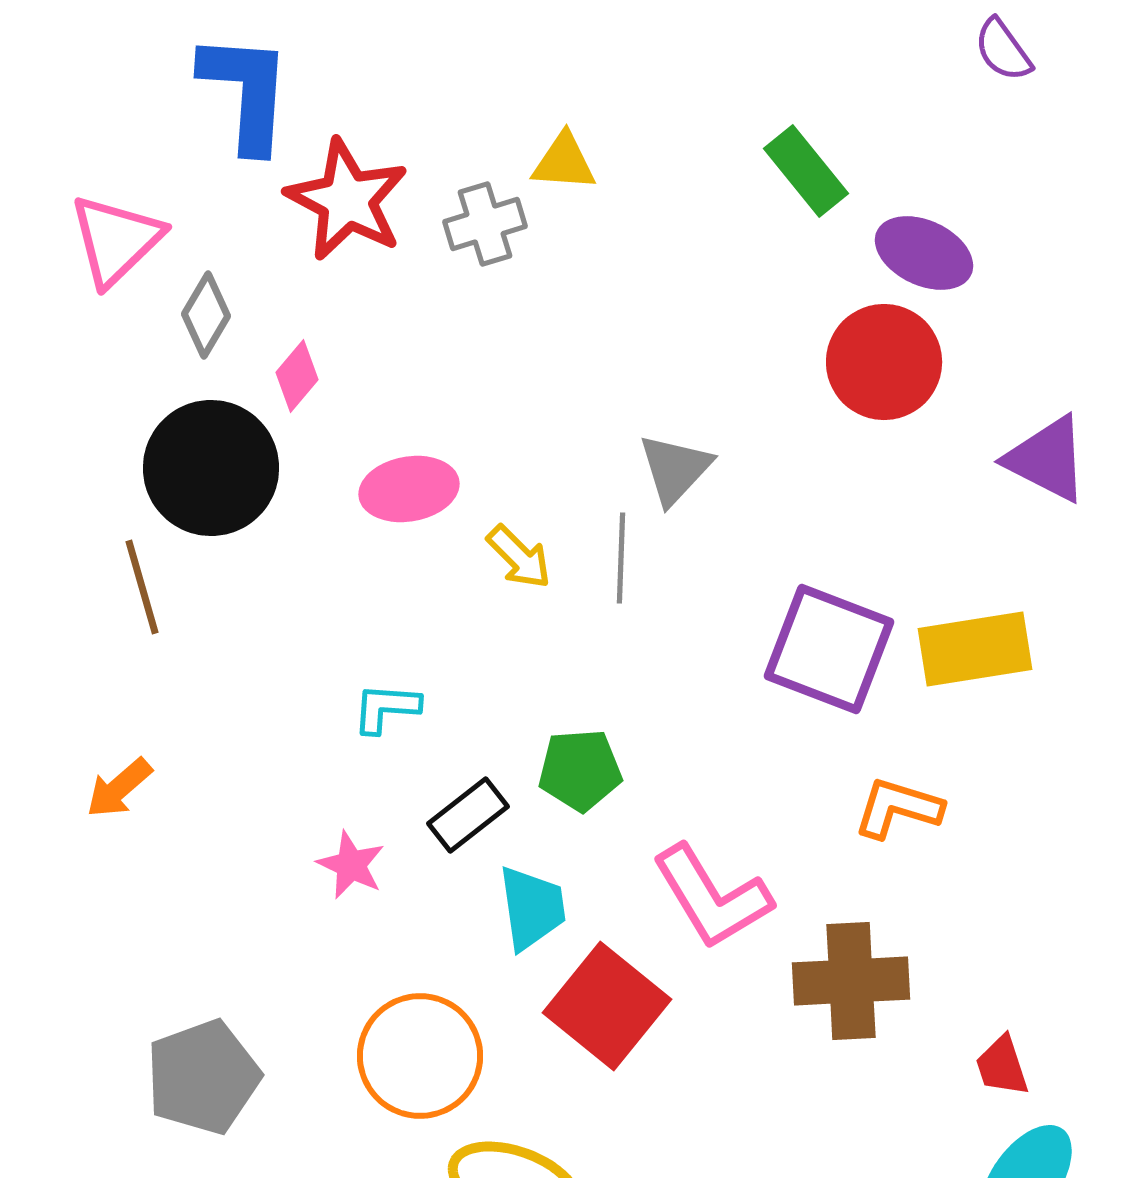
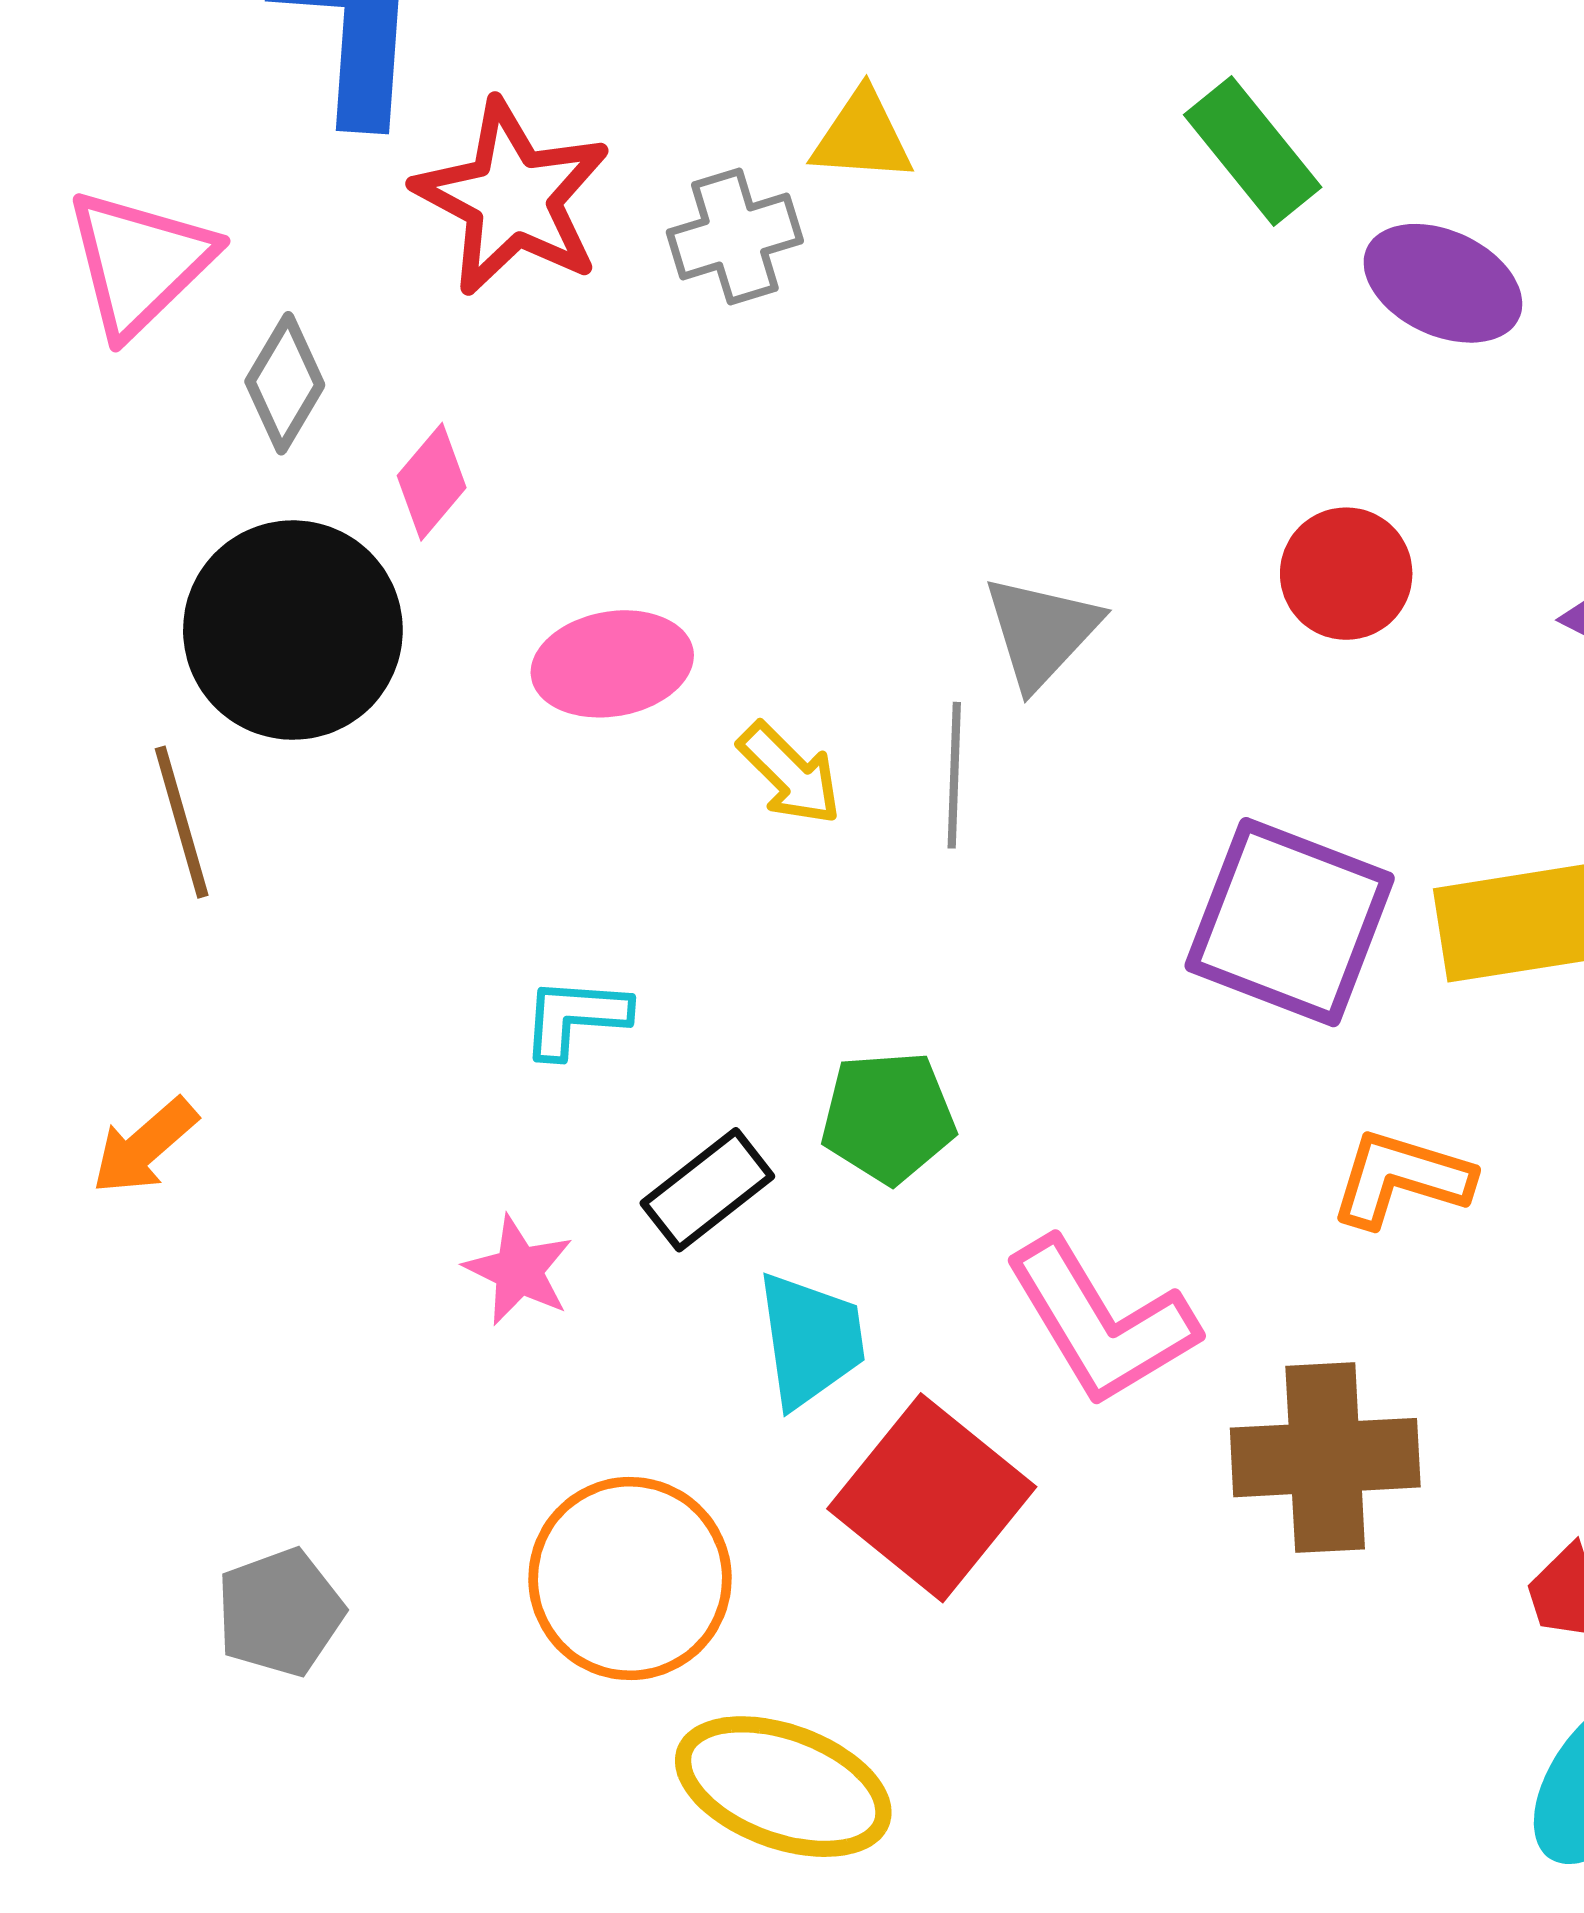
red circle: (884, 362) -> (1346, 574), moved, size x0.7
gray pentagon: (203, 1077) -> (280, 1612), size x0.7

